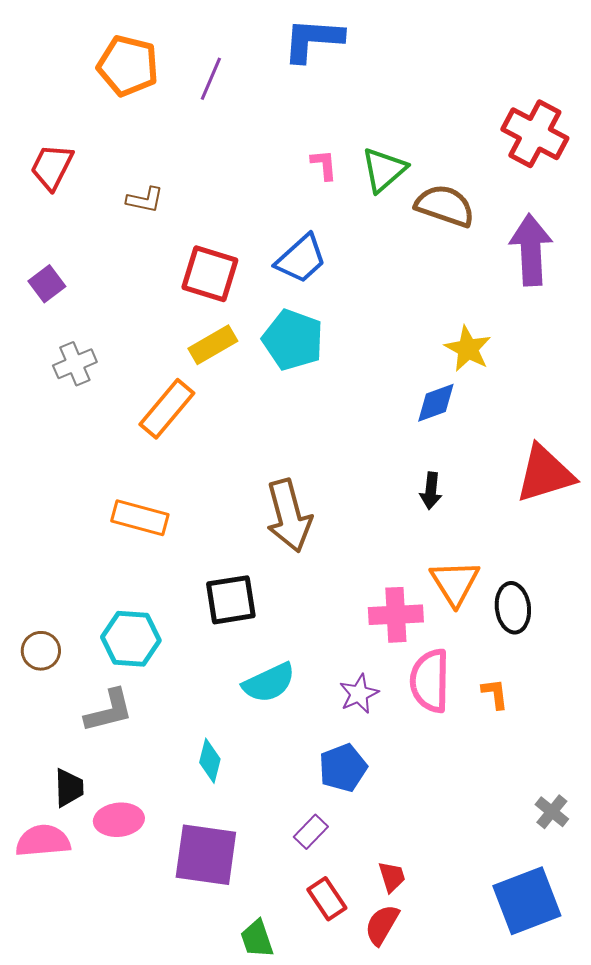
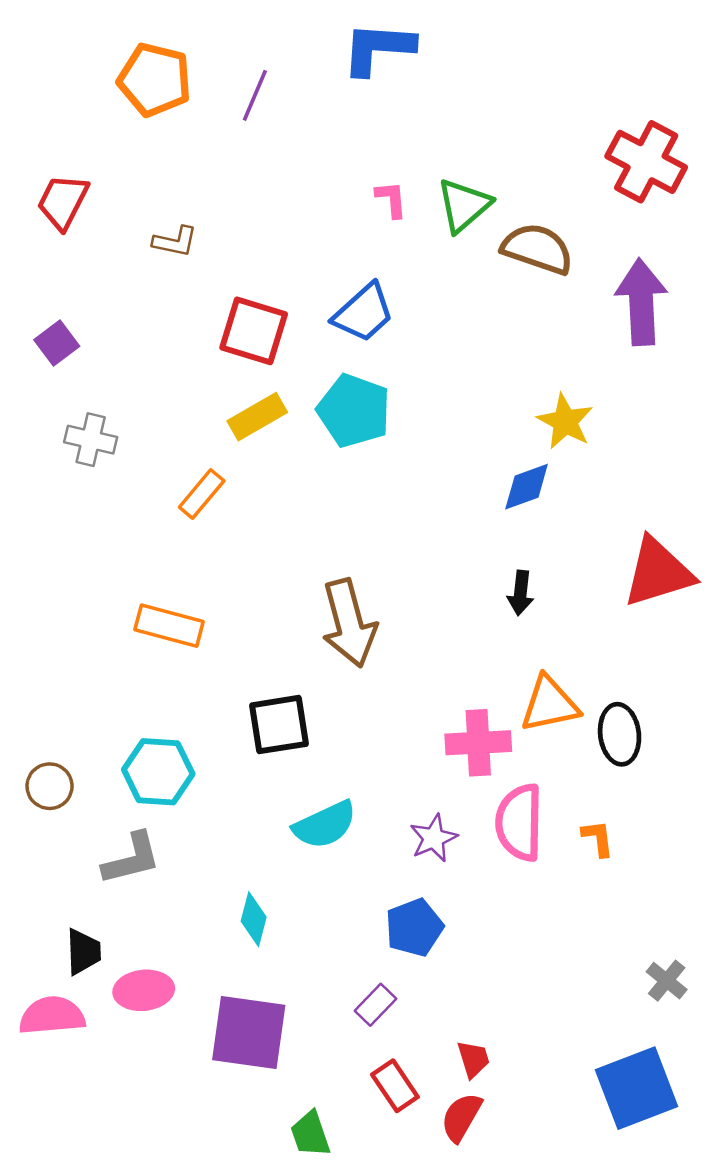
gray cross: (75, 364) -> (91, 440), turned 36
orange rectangle: (167, 409) -> (202, 494), size x0.7
orange triangle: (455, 583) -> (550, 704), turned 50

